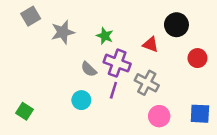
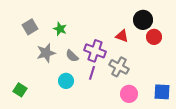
gray square: (31, 16) -> (30, 27), moved
gray star: (63, 32) -> (46, 53), moved
green star: (105, 36) -> (60, 29), moved
red circle: (197, 58) -> (154, 37), moved

